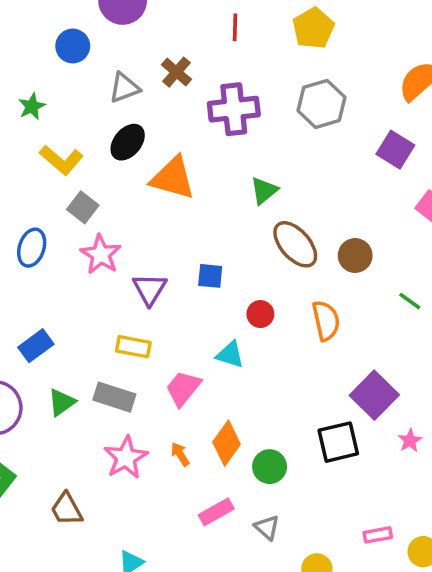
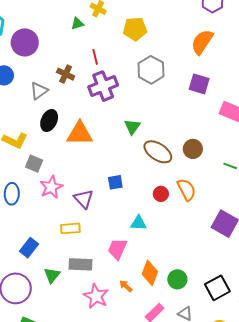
red line: (235, 27) -> (95, 57), moved
yellow pentagon: (313, 28) -> (135, 29), turned -30
pink star: (101, 255) -> (51, 187), turned 30
red circle: (260, 314) -> (161, 194), moved
yellow rectangle: (133, 347) -> (70, 228), moved
black square: (338, 442) -> (217, 288), moved

